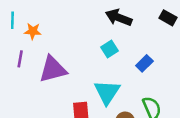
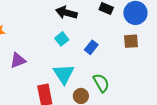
purple triangle: (53, 69) -> (18, 60), size x0.7

